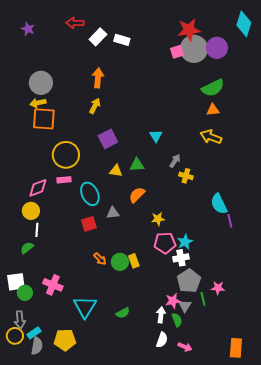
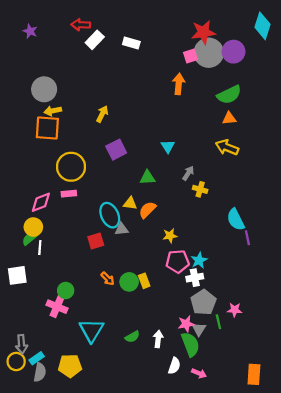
white rectangle: (98, 37) -> (95, 40), moved
orange arrow: (98, 78) -> (179, 84), moved
yellow arrow: (38, 103) -> (53, 111), moved
yellow triangle: (116, 171) -> (130, 203), moved
cyan ellipse: (90, 194) -> (110, 215), moved
green semicircle: (27, 248) -> (29, 239), moved
white square: (16, 282) -> (17, 275), moved
green circle: (25, 293) -> (66, 290), moved
white arrow: (161, 315) -> (158, 339), moved
green semicircle: (177, 320) -> (190, 344), size x1.6

